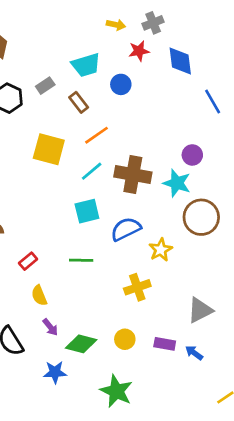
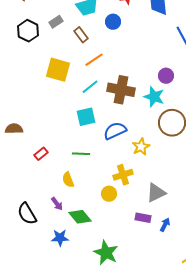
yellow semicircle: (39, 295) -> (68, 180), moved
gray triangle: (200, 310) -> (156, 193), moved
yellow circle: (125, 339) -> (109, 194), moved
green diamond: (81, 344) -> (80, 217), turned 35
blue arrow: (194, 353) -> (165, 225), turned 80

